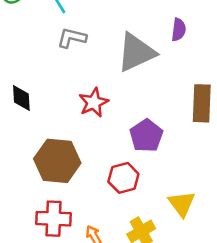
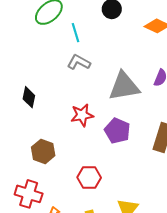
purple pentagon: (146, 136) -> (117, 131), moved, turned -30
brown hexagon: (57, 161) -> (43, 151), size x0.7

